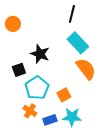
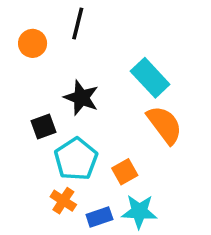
black line: (72, 14) -> (78, 23), moved

